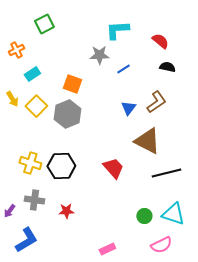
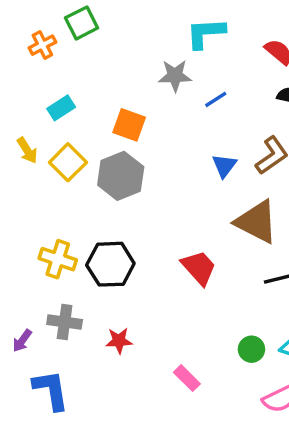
orange cross: (16, 50) -> (42, 45), moved
blue L-shape: (26, 240) -> (51, 390), turned -68
pink rectangle: (107, 249) -> (187, 378), moved, turned 70

